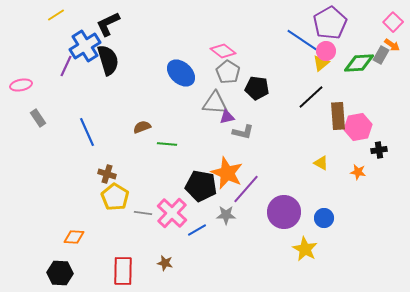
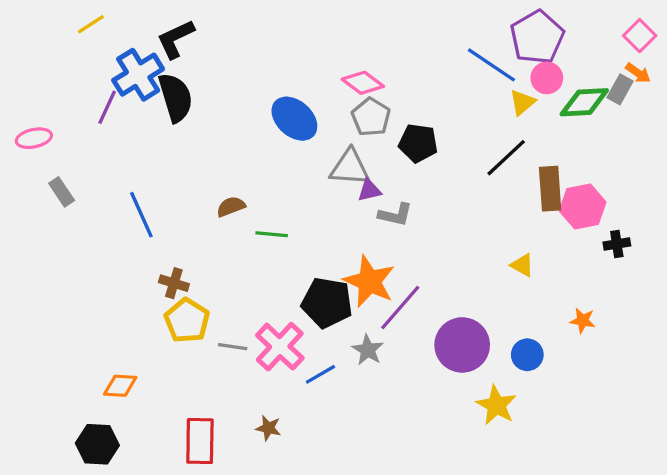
pink circle: (326, 51) -> (547, 78), moved
orange star: (358, 172) -> (583, 321), moved
gray star: (226, 215) -> (368, 350), turned 30

